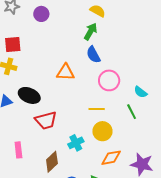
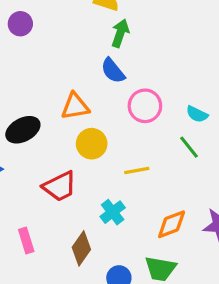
green arrow: (91, 31) -> (120, 33), moved
black ellipse: (29, 95) -> (23, 130), moved, turned -40
yellow line: (97, 109) -> (137, 171), moved
yellow circle: (102, 131) -> (92, 144), moved

